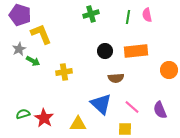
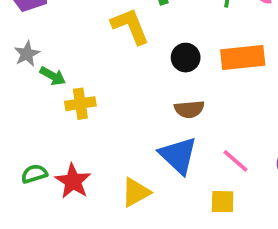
yellow L-shape: (41, 34) -> (130, 26), moved
yellow cross: (64, 72) -> (80, 104), moved
brown semicircle: (116, 78) -> (189, 109), moved
yellow triangle: (78, 124) -> (136, 192), turned -30

